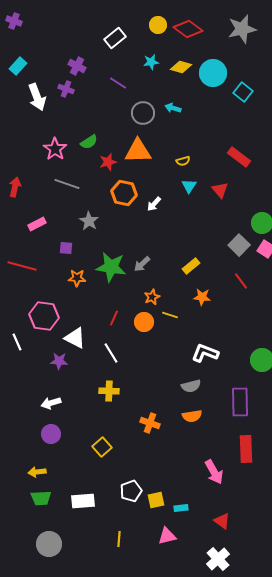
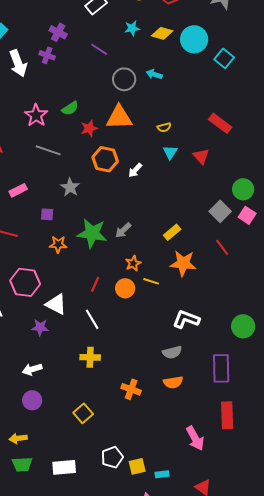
orange star: (202, 297) -> (183, 263), size x1.5

